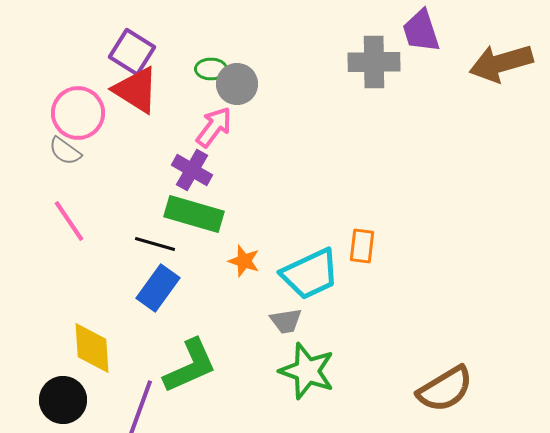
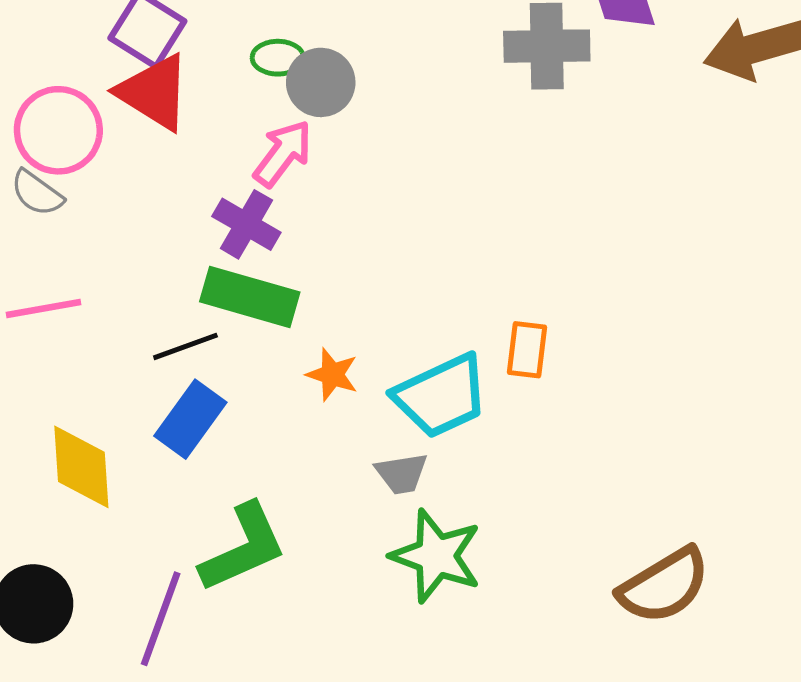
pink line: (69, 221) -> (44, 308), turned -66
black line: (155, 244) -> (185, 346), turned -36
yellow diamond: (92, 348) -> (81, 467), moved

